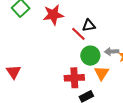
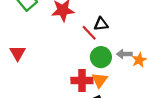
red triangle: (14, 72) -> (18, 53), moved
orange triangle: (102, 73) -> (100, 80), moved

